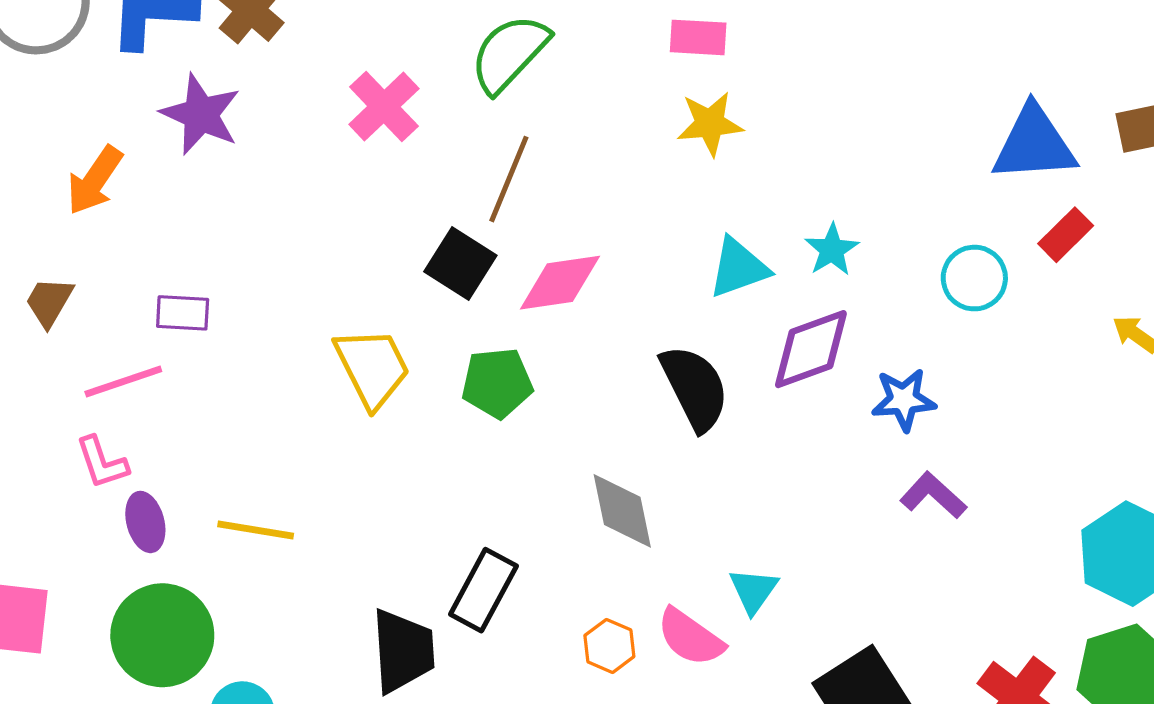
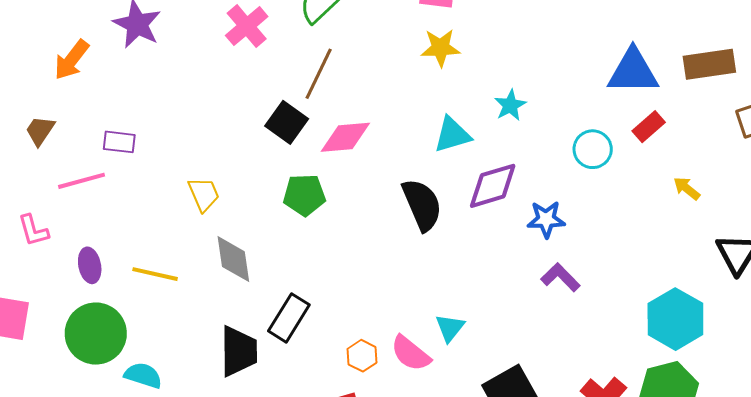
cyan star: (832, 250) -> (510, 105), moved
yellow trapezoid: (372, 367) -> (204, 194), moved, size x0.7
pink L-shape: (102, 462) -> (33, 231), moved
gray diamond: (622, 511) -> (233, 259), moved

